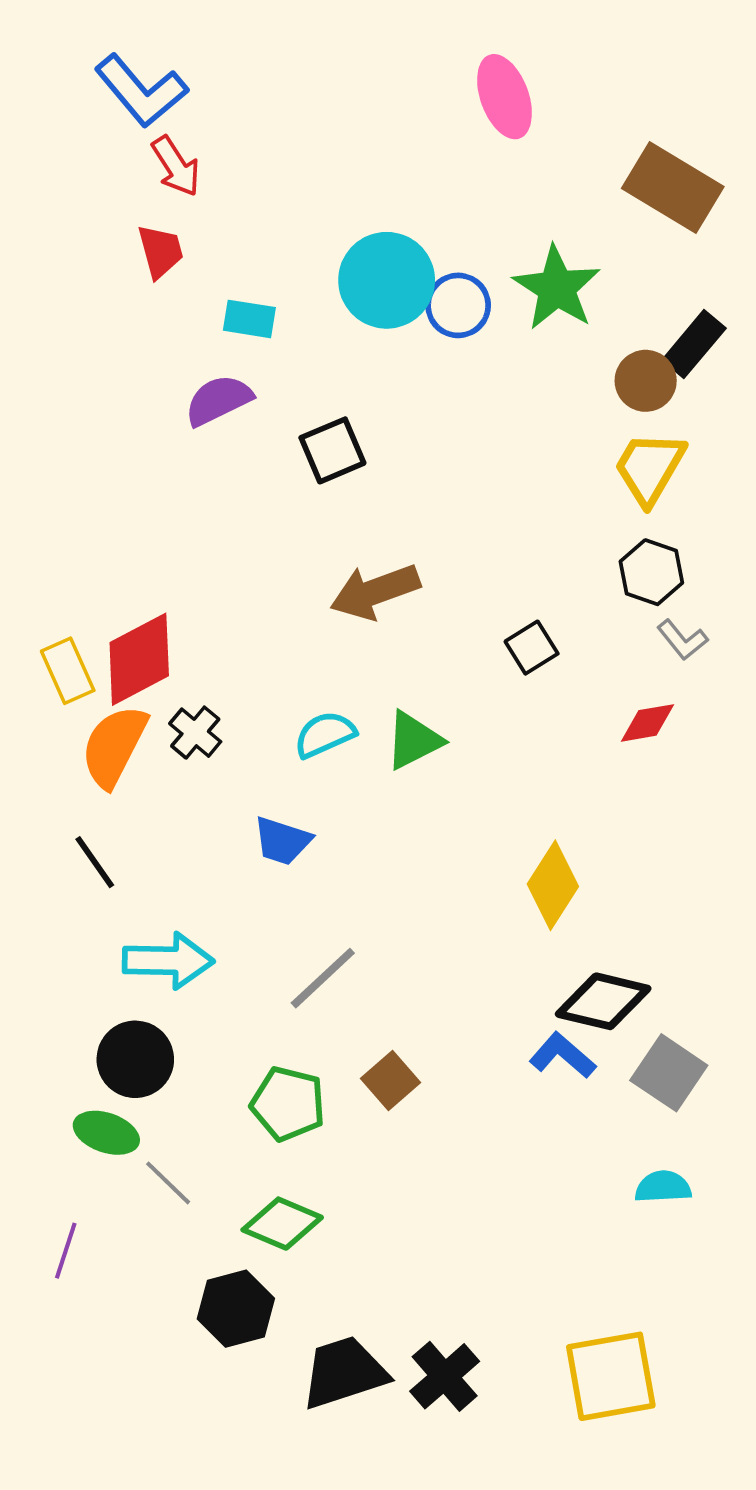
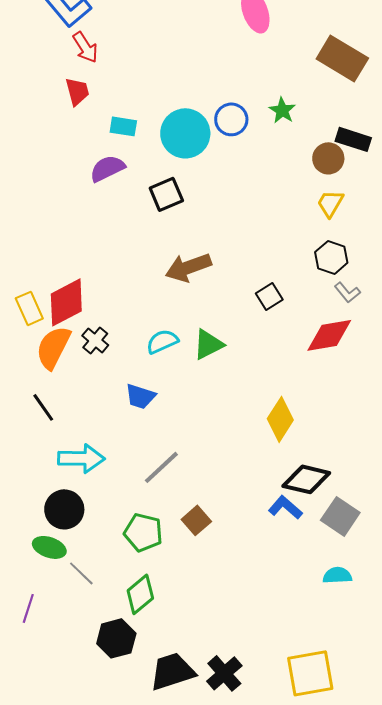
cyan circle: (387, 280) -> (185, 133), moved
green star: (557, 288) -> (282, 110), size x0.6
black rectangle: (694, 344) -> (353, 139), turned 68
yellow trapezoid: (649, 468) -> (330, 203), size x0.7
red diamond: (648, 723) -> (329, 335), size x1.6
green diamond: (282, 1224) -> (140, 594), turned -63

